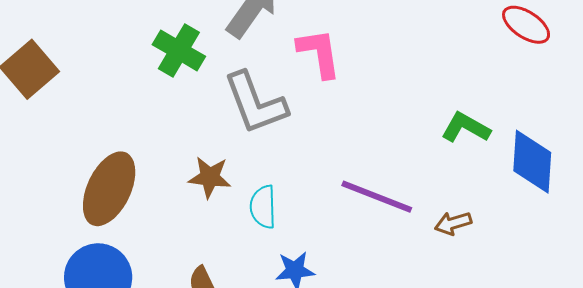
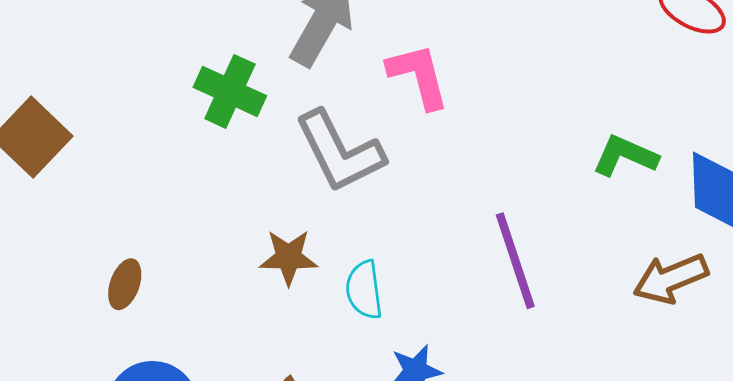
brown ellipse: (109, 189) -> (125, 284), moved, size x0.5
purple line: (377, 197) -> (515, 261), turned 56
brown arrow: (453, 223) -> (671, 279), moved, size x1.5

